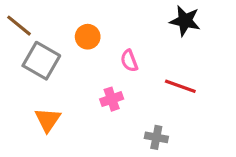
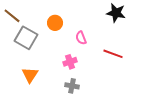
gray cross: (156, 137) -> (72, 86), moved

